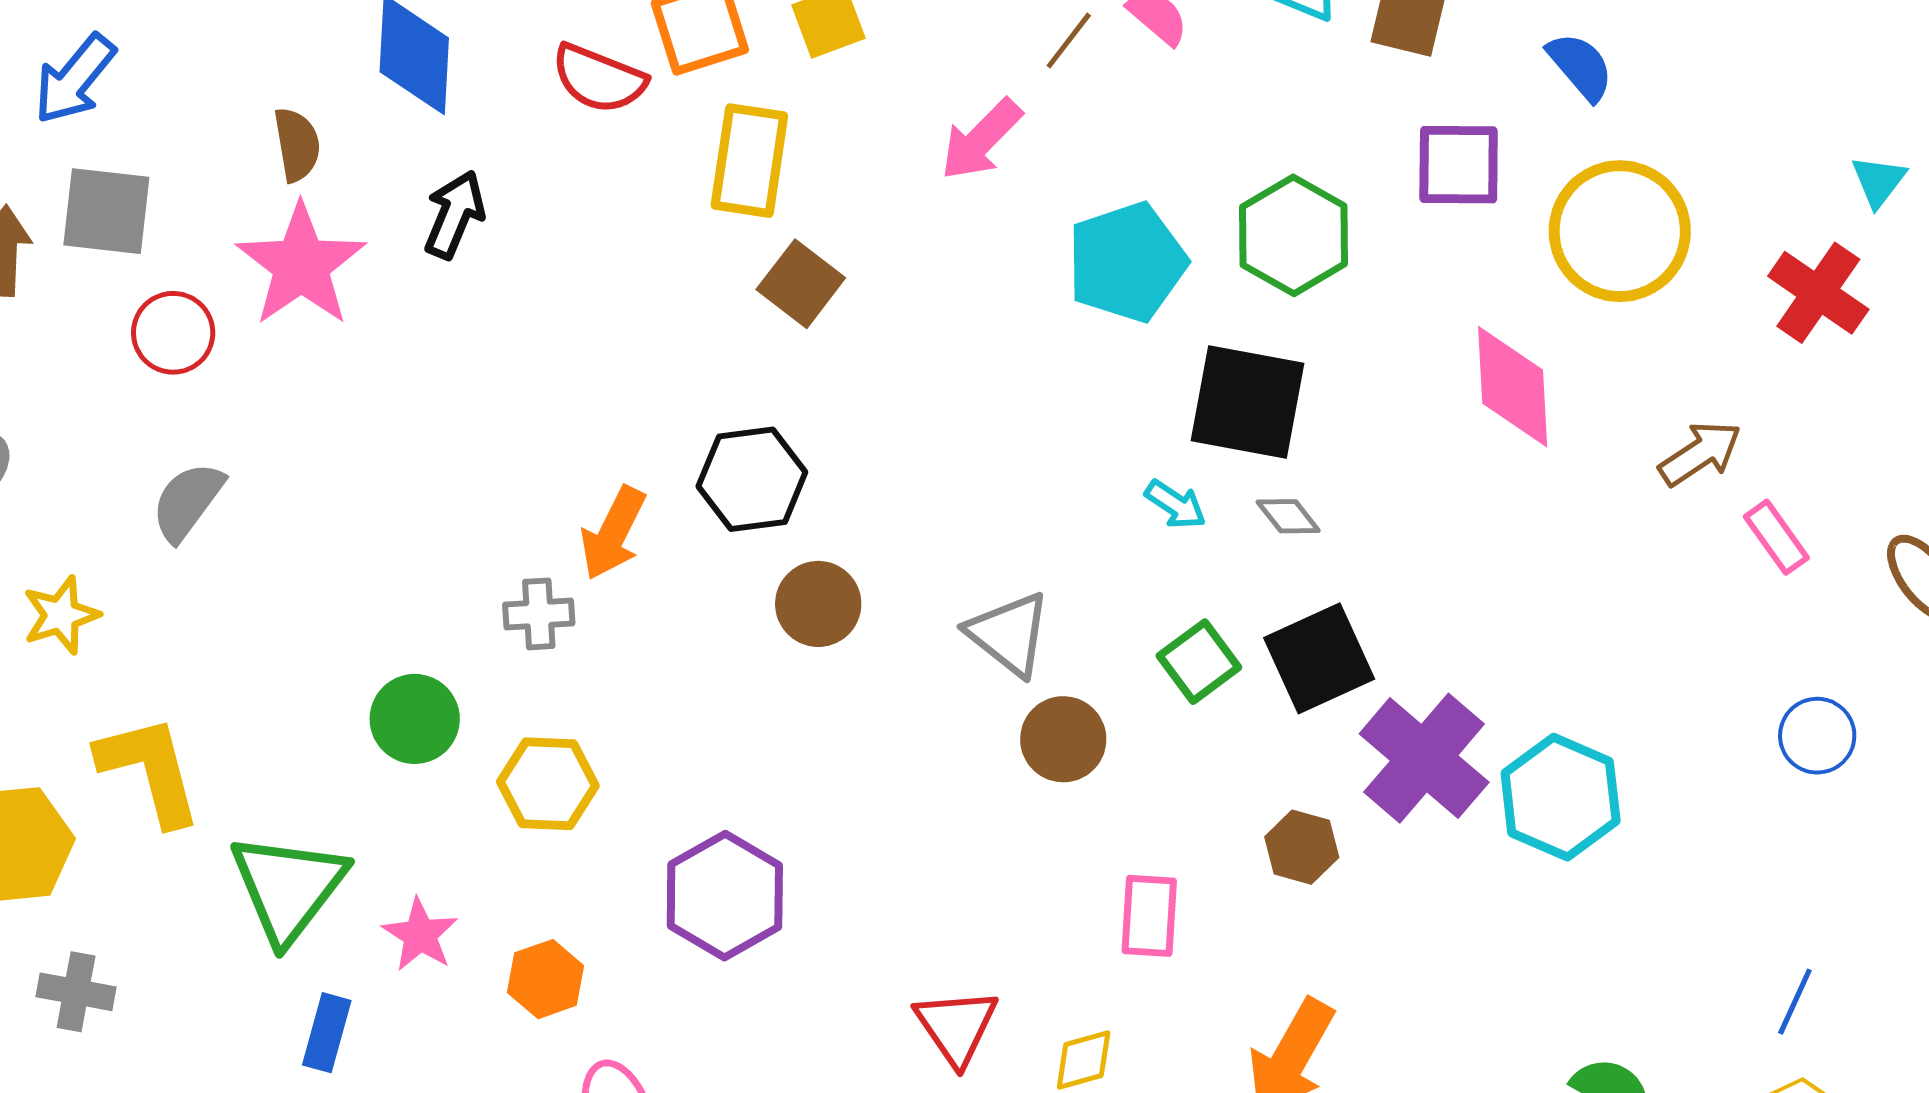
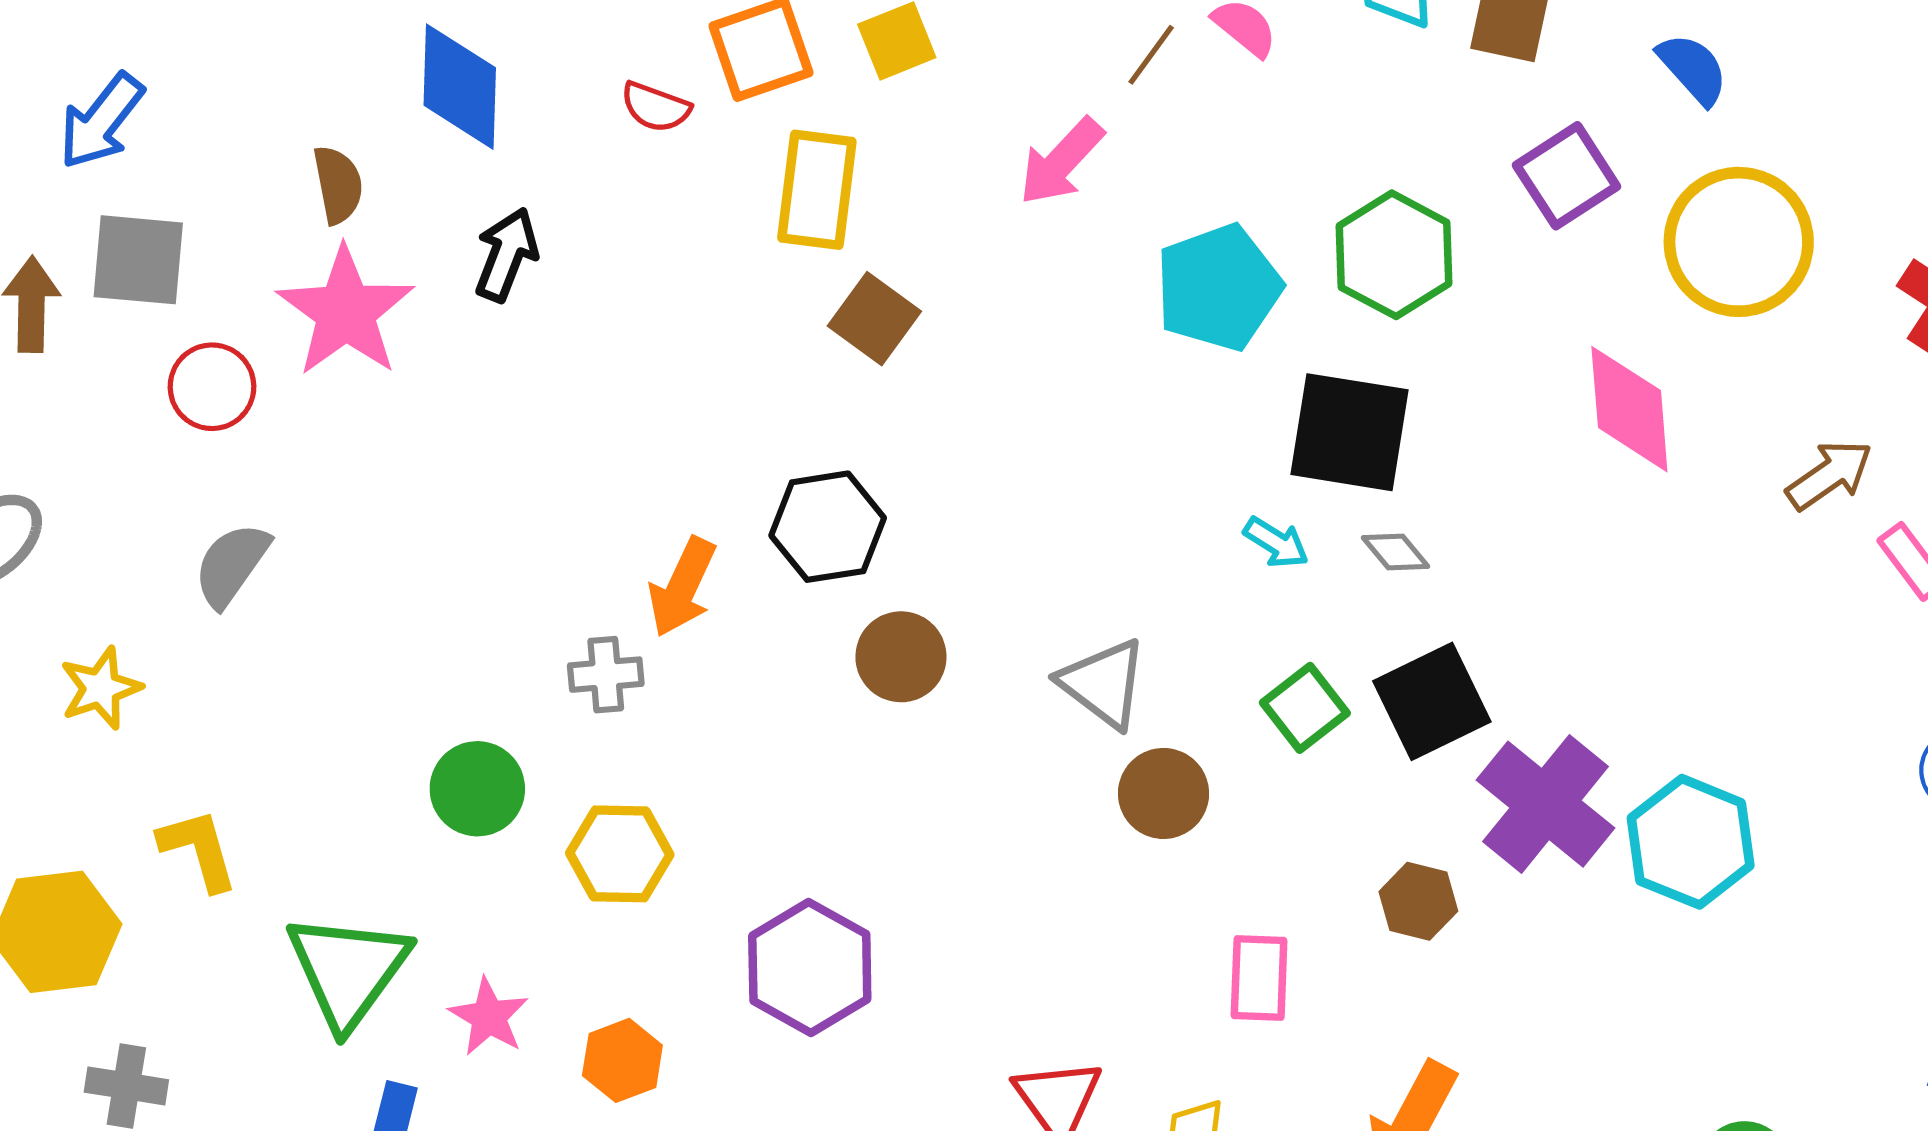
red semicircle: (599, 79) -> (656, 107), size x0.7
purple square: (1459, 165) -> (1567, 176), turned -32
yellow L-shape: (150, 770) -> (198, 849), size x0.7

